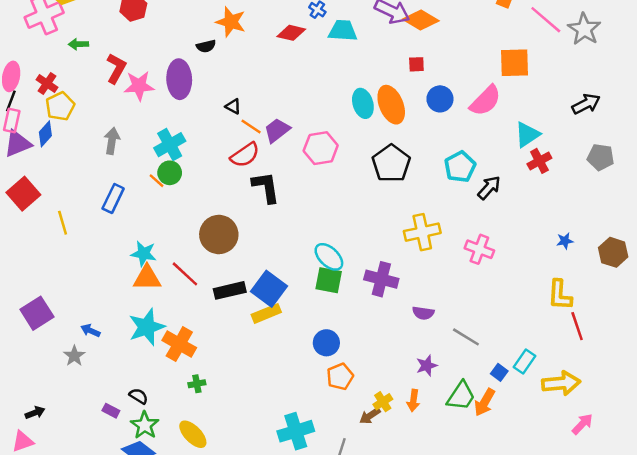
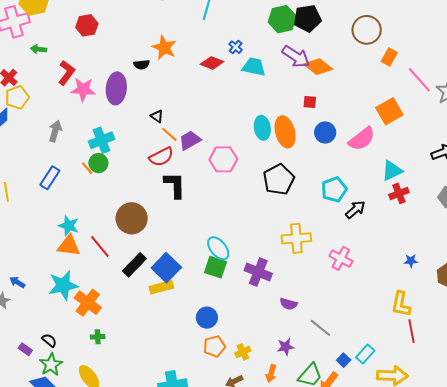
orange square: (514, 63) -> (389, 111), turned -36
black rectangle: (230, 290) -> (134, 265), turned -40
yellow cross: (383, 402) -> (243, 352), moved

